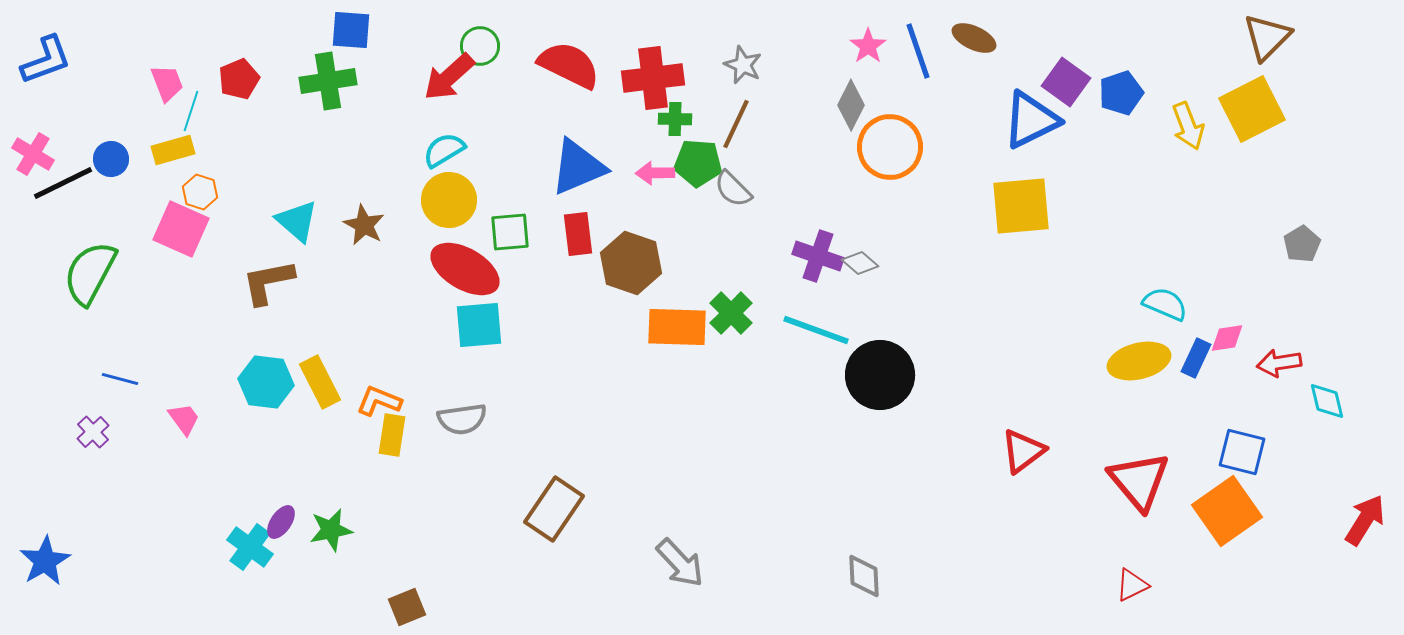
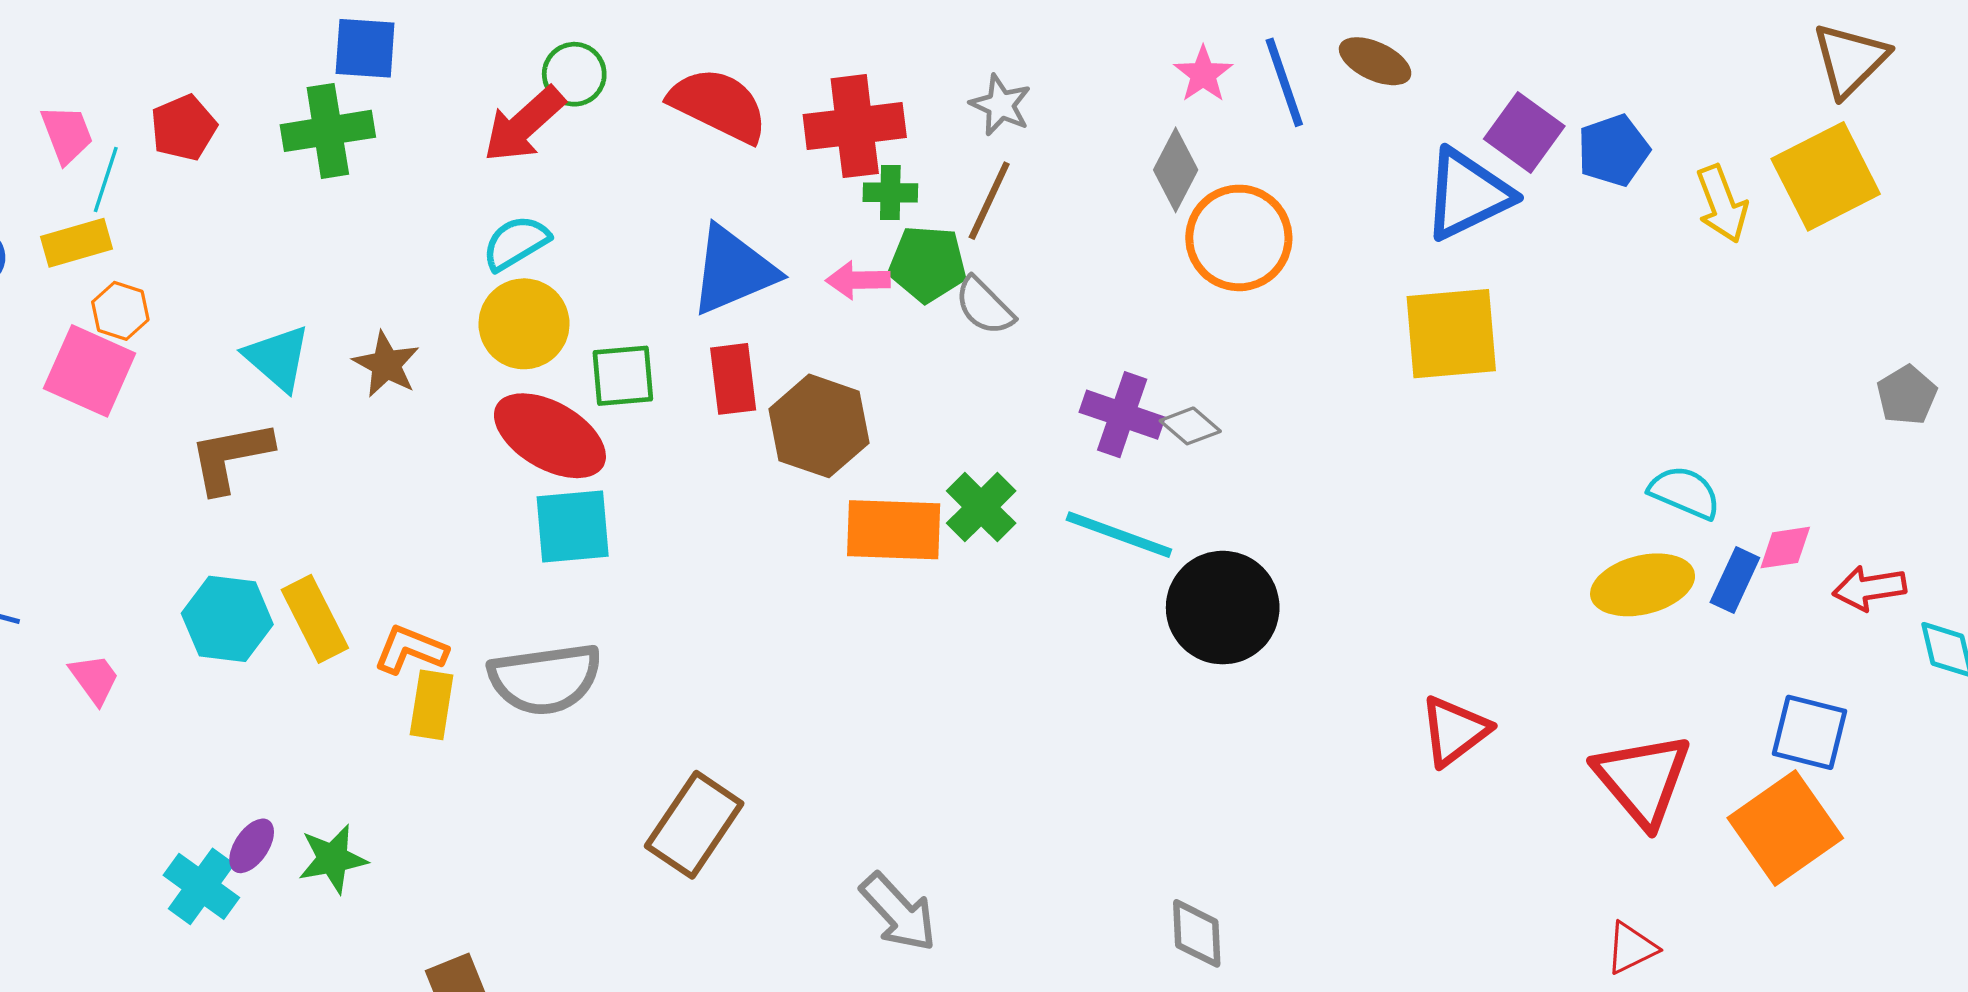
gray semicircle: (462, 419) -> (545, 679), size x1.4

